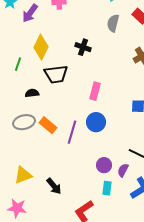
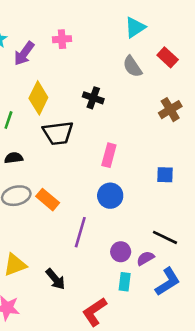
gray semicircle: (113, 23) -> (132, 67), turned -48
black semicircle: (32, 93) -> (14, 158), moved
purple line: (72, 132) -> (80, 232), moved
purple semicircle: (123, 170) -> (145, 258), turned 32

